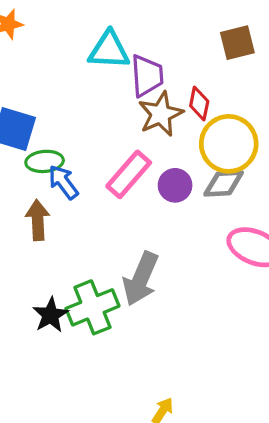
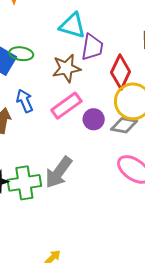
red diamond: (199, 103) -> (121, 72), size x1.6
brown star: (161, 114) -> (67, 68), moved
green ellipse: (45, 161) -> (21, 54), moved

